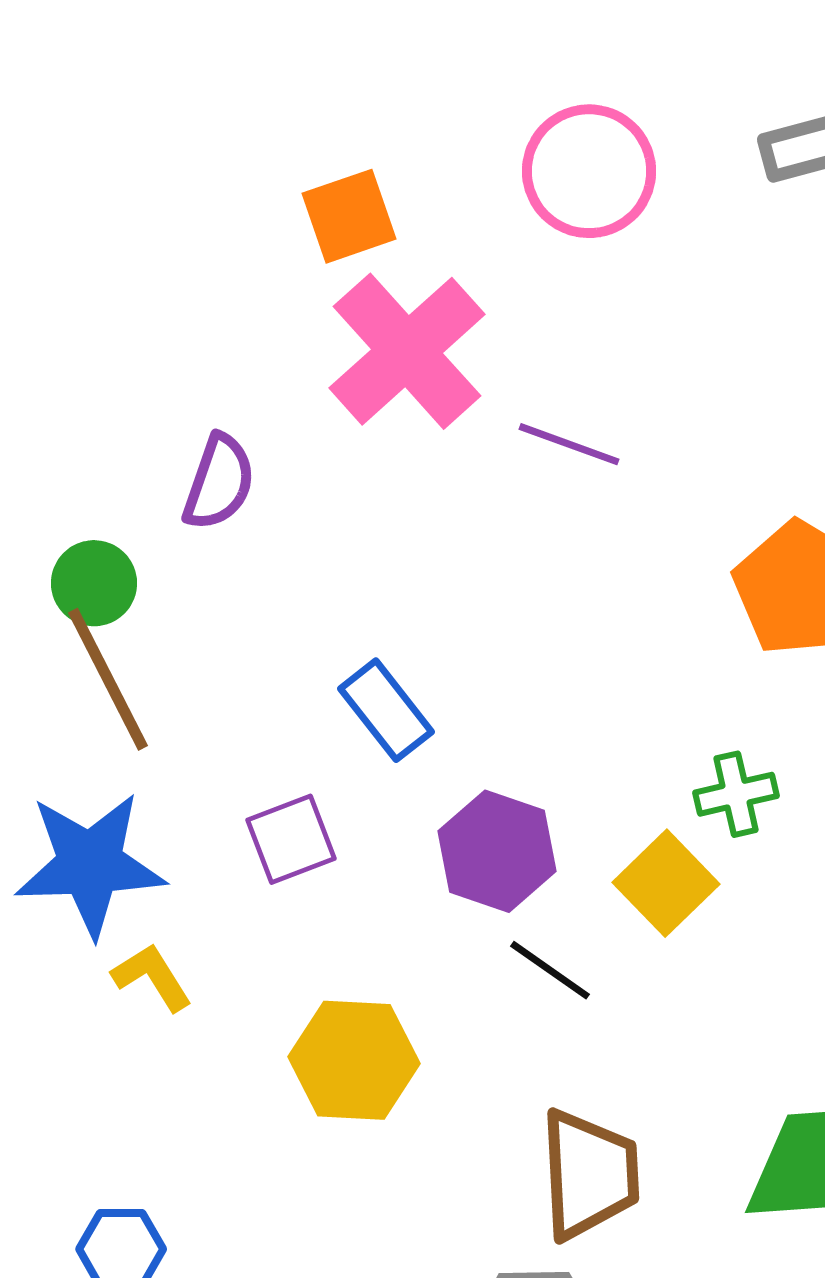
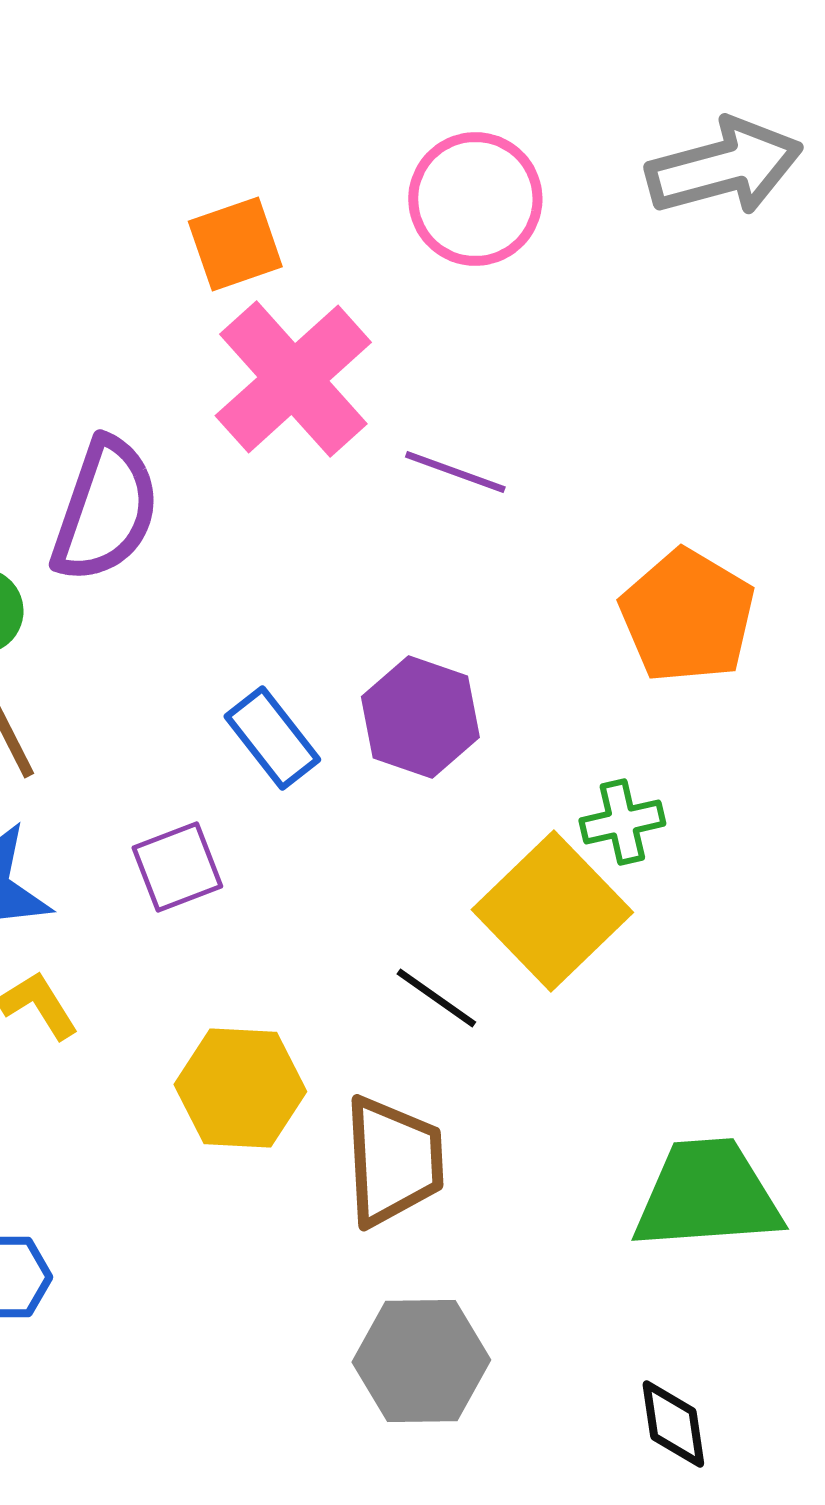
purple semicircle: (219, 482) -> (105, 510), size x1.5
purple hexagon: (497, 851) -> (420, 717), moved
yellow square: (666, 883) -> (552, 911), size x1.5
brown trapezoid: (589, 1174) -> (393, 1161), moved

